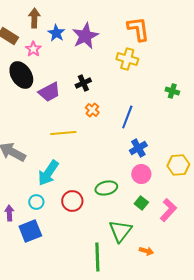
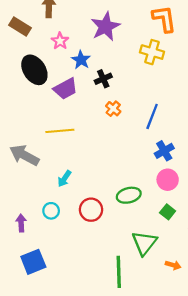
blue star: (56, 33) -> (81, 60), moved
pink star: (33, 49) -> (60, 41), moved
yellow line: (63, 133) -> (60, 131), moved
cyan arrow: (48, 173) -> (64, 179), size x0.6
blue square: (30, 231) -> (33, 262), moved

